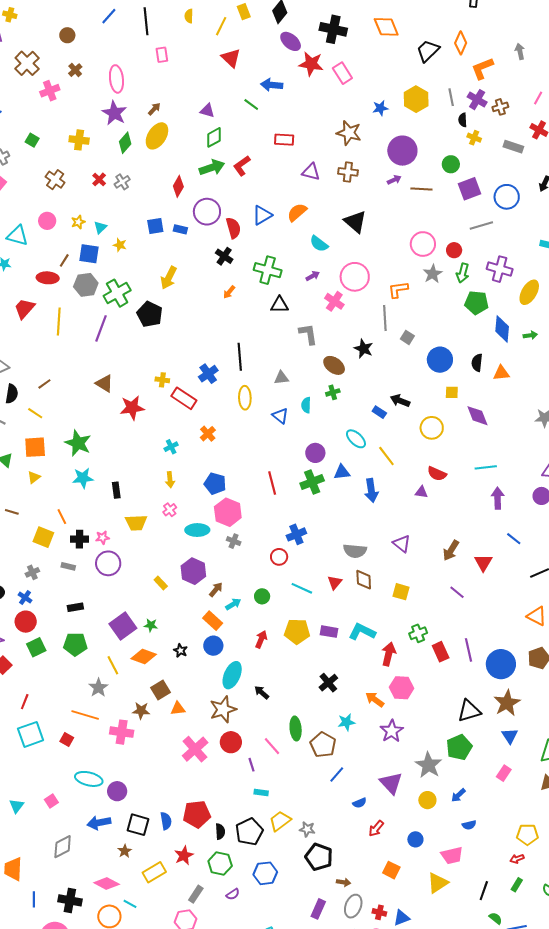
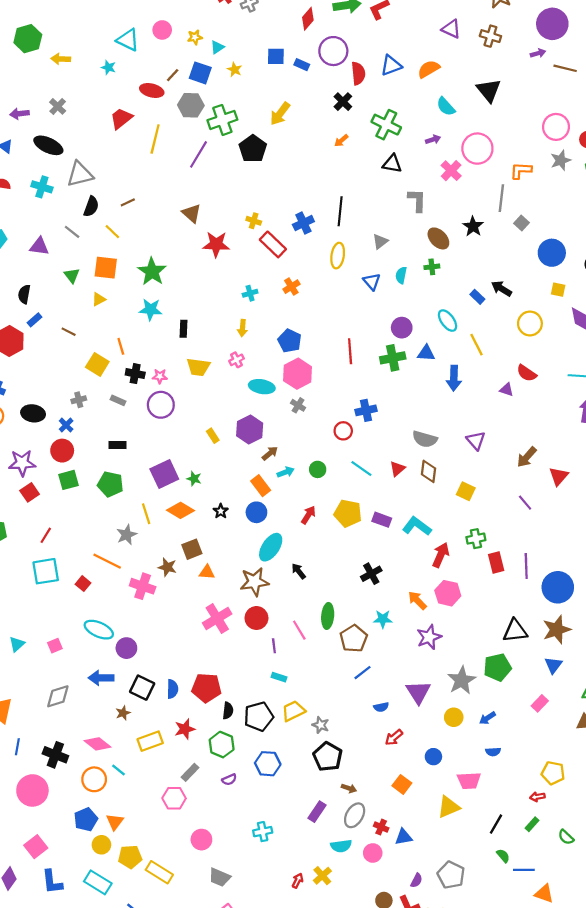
gray triangle: (281, 378) -> (380, 241), turned -42

